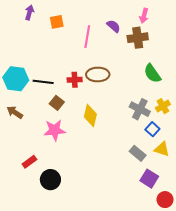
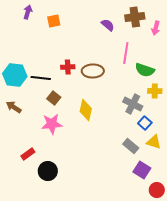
pink arrow: (144, 16) -> (156, 28), moved
pink line: (87, 37) -> (126, 53), moved
brown cross: (138, 38) -> (135, 17), moved
green semicircle: (152, 73) -> (145, 70), turned -36
red cross: (75, 80) -> (68, 67), moved
yellow cross: (163, 106) -> (155, 91), moved, turned 32

